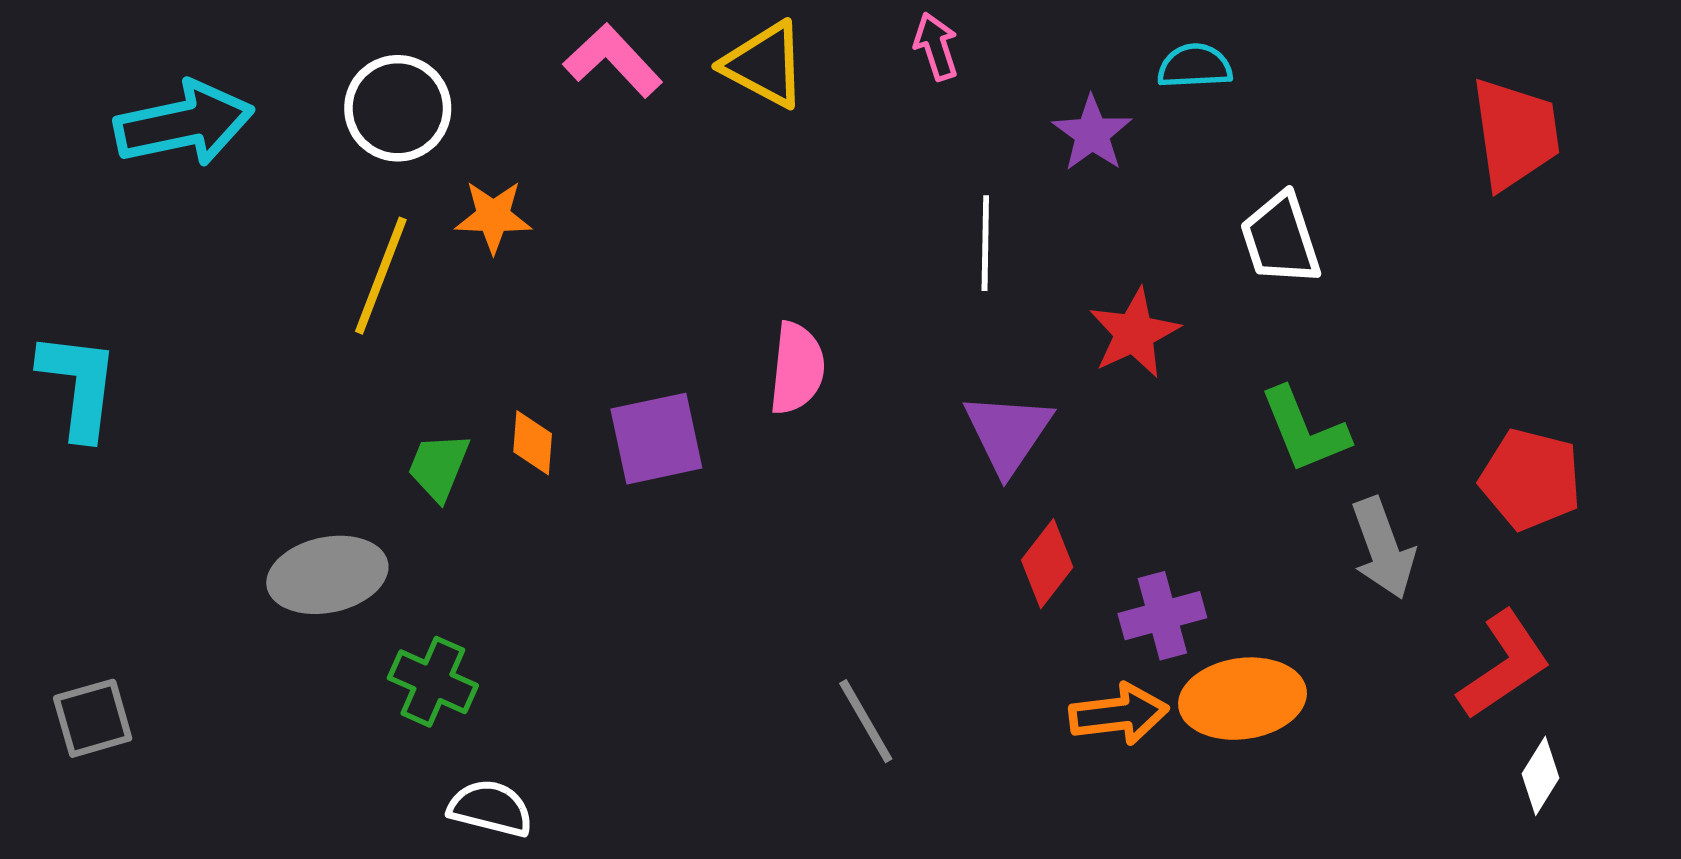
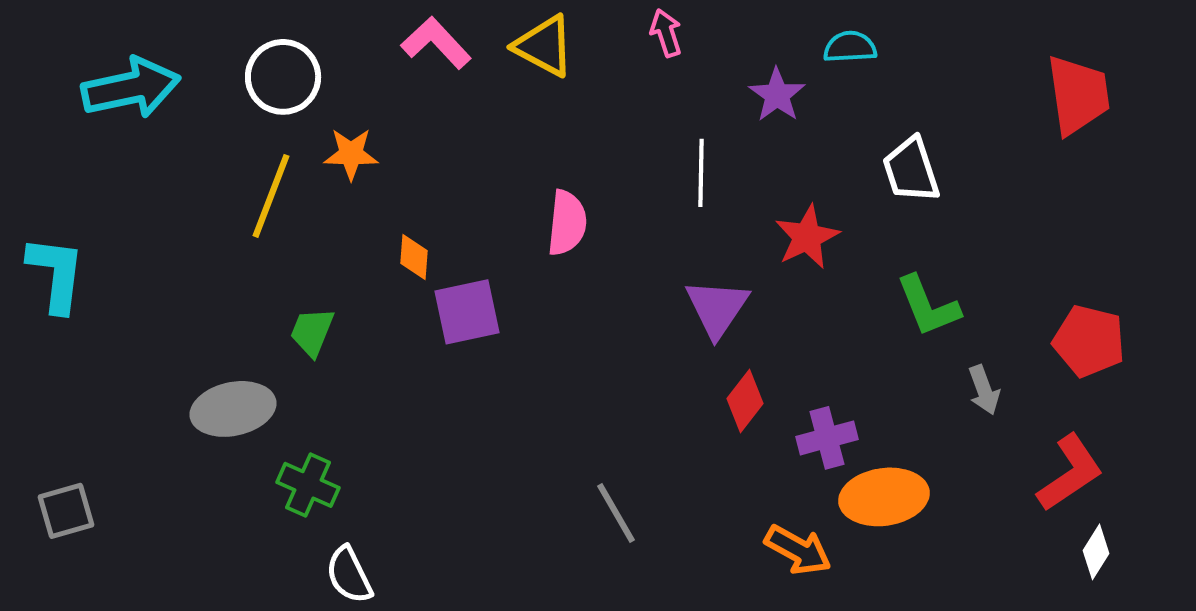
pink semicircle: (797, 368) -> (567, 223), moved
orange diamond: (533, 443) -> (414, 257), moved
gray arrow: (1383, 548) -> (984, 390), size x0.7
orange arrow: (1119, 714) -> (798, 550), moved, turned 36
white semicircle: (491, 808) -> (349, 575), turned -130

